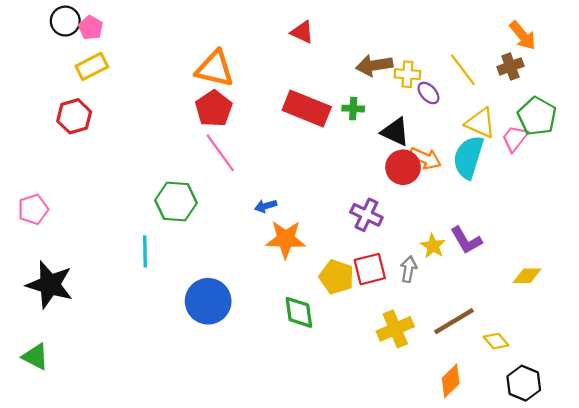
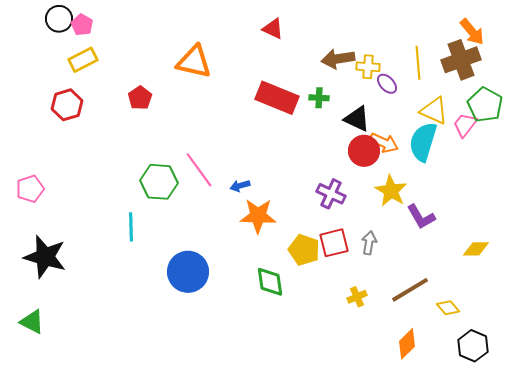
brown cross: (510, 66) -> (461, 60), size x1.6
yellow line: (463, 70) -> (418, 63), turned 32
red pentagon: (214, 109) -> (140, 98), moved, size x0.7
pink line: (220, 153) -> (199, 170), moved
yellow star: (433, 246) -> (391, 191), moved, size x1.4
yellow cross: (395, 329) -> (357, 297), size x0.6

